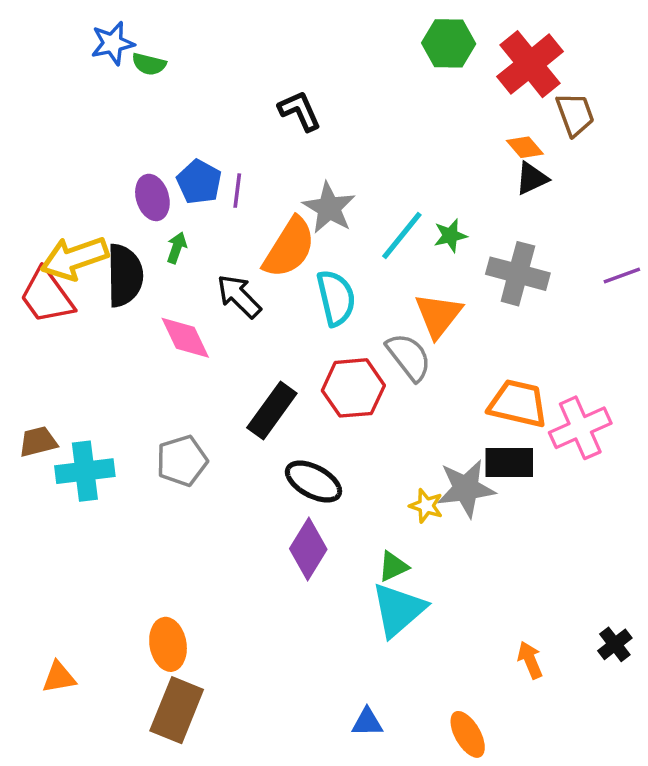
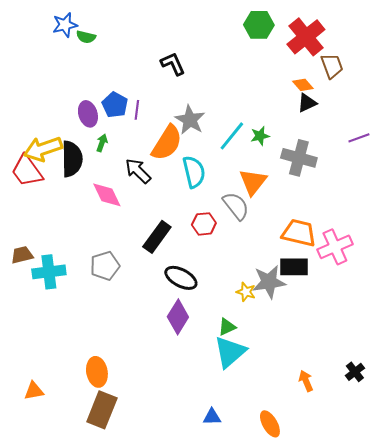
purple line: (622, 275) -> (359, 138), moved
red hexagon: (353, 388) -> (204, 224), size x0.7

